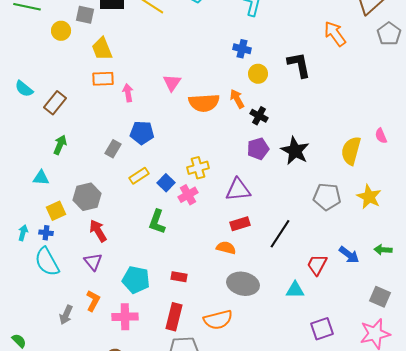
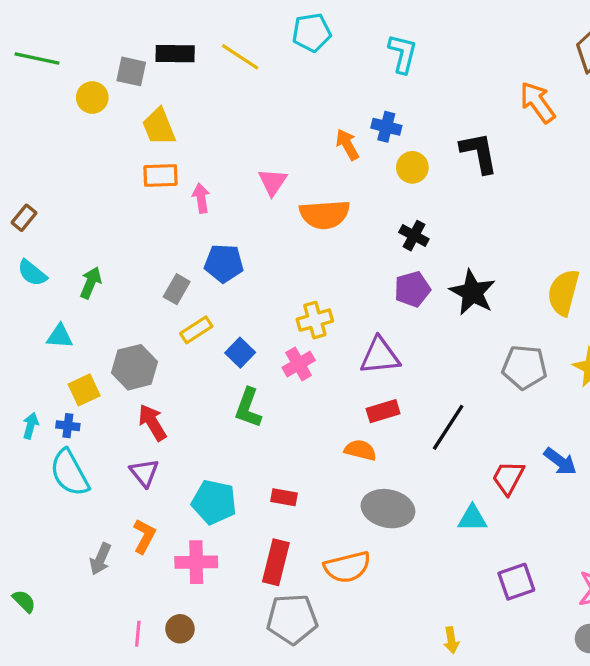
cyan semicircle: (24, 89) -> (32, 273), moved
orange arrow: (237, 99) -> (347, 145), moved
brown rectangle: (55, 103) -> (24, 218), moved, size x0.7
yellow rectangle: (139, 176) -> (196, 330), moved
blue square: (166, 183) -> (240, 353), moved

